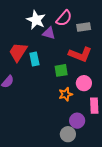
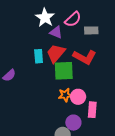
red trapezoid: (18, 52) -> (56, 53), moved
green square: (61, 70) -> (64, 71), size x1.5
pink circle: (84, 83) -> (78, 97), moved

